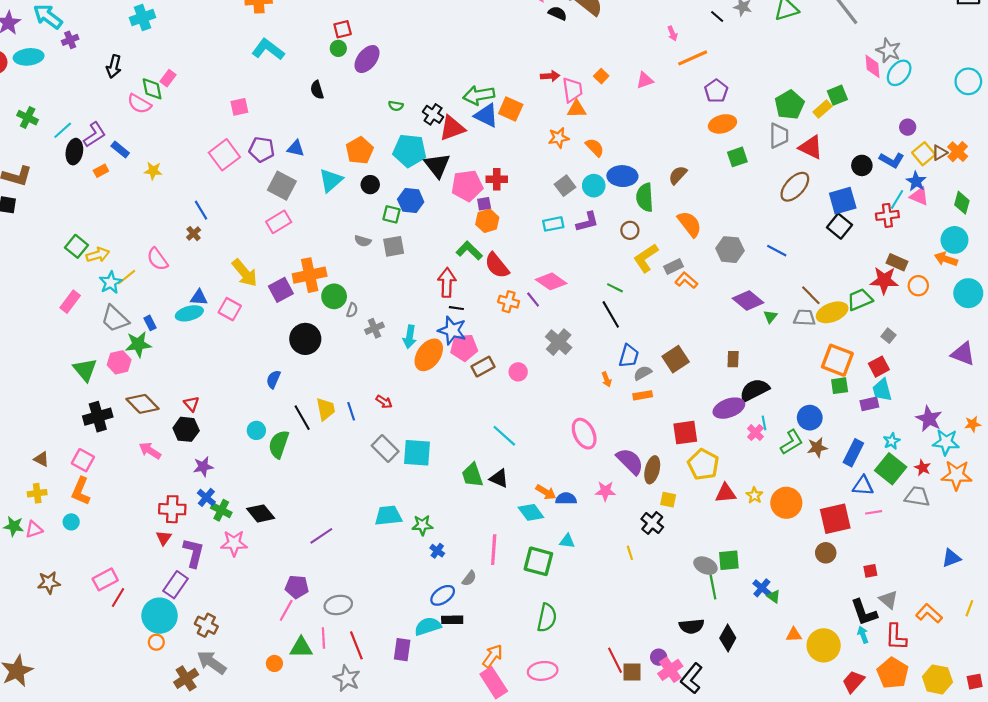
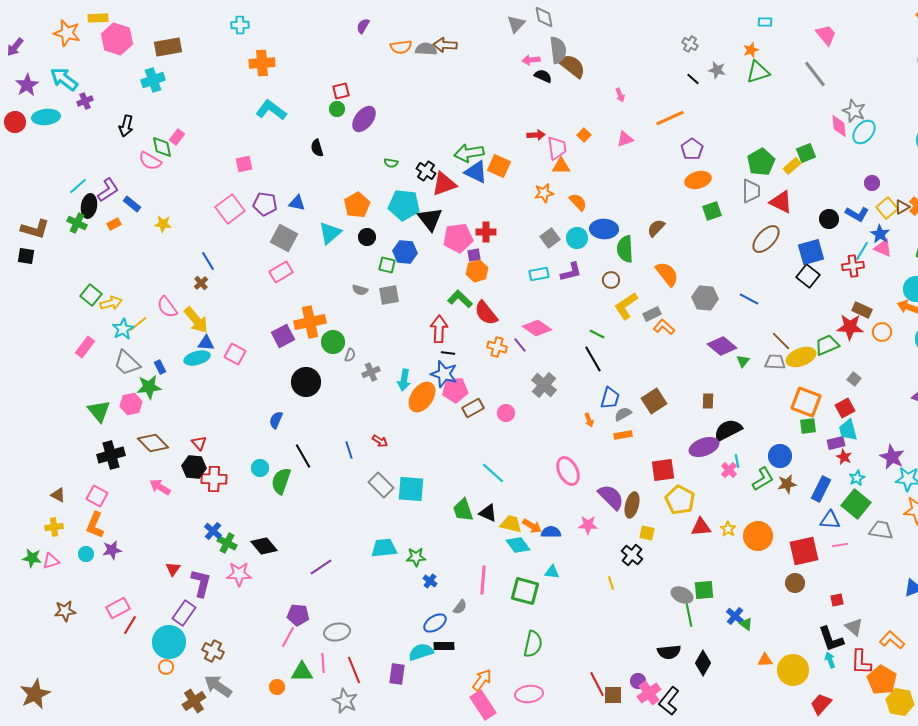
pink arrow: (672, 33) -> (620, 95), moved
green cross: (28, 118) -> (77, 223), moved
yellow arrow: (245, 273) -> (196, 320), moved
yellow trapezoid: (326, 409) -> (511, 524), moved, turned -65
purple star: (203, 467) -> (112, 550), moved
red star: (923, 468) -> (844, 457), moved
red cross: (172, 509) -> (214, 479), moved
orange pentagon: (893, 673) -> (882, 680), moved

